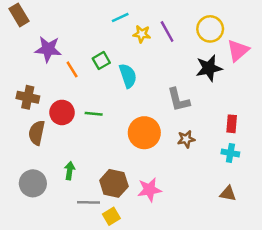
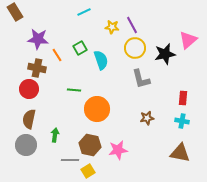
cyan line: (120, 18) -> (84, 12), moved
yellow circle: (210, 29) -> (135, 48), moved
brown cross: (28, 97) -> (37, 68), moved
red circle: (62, 112) -> (29, 89), moved
brown semicircle: (37, 133) -> (29, 119), moved
orange circle: (144, 133) -> (97, 109), moved
brown star: (186, 139) -> (147, 118), moved
brown triangle: (228, 194) -> (180, 153), size x1.5

